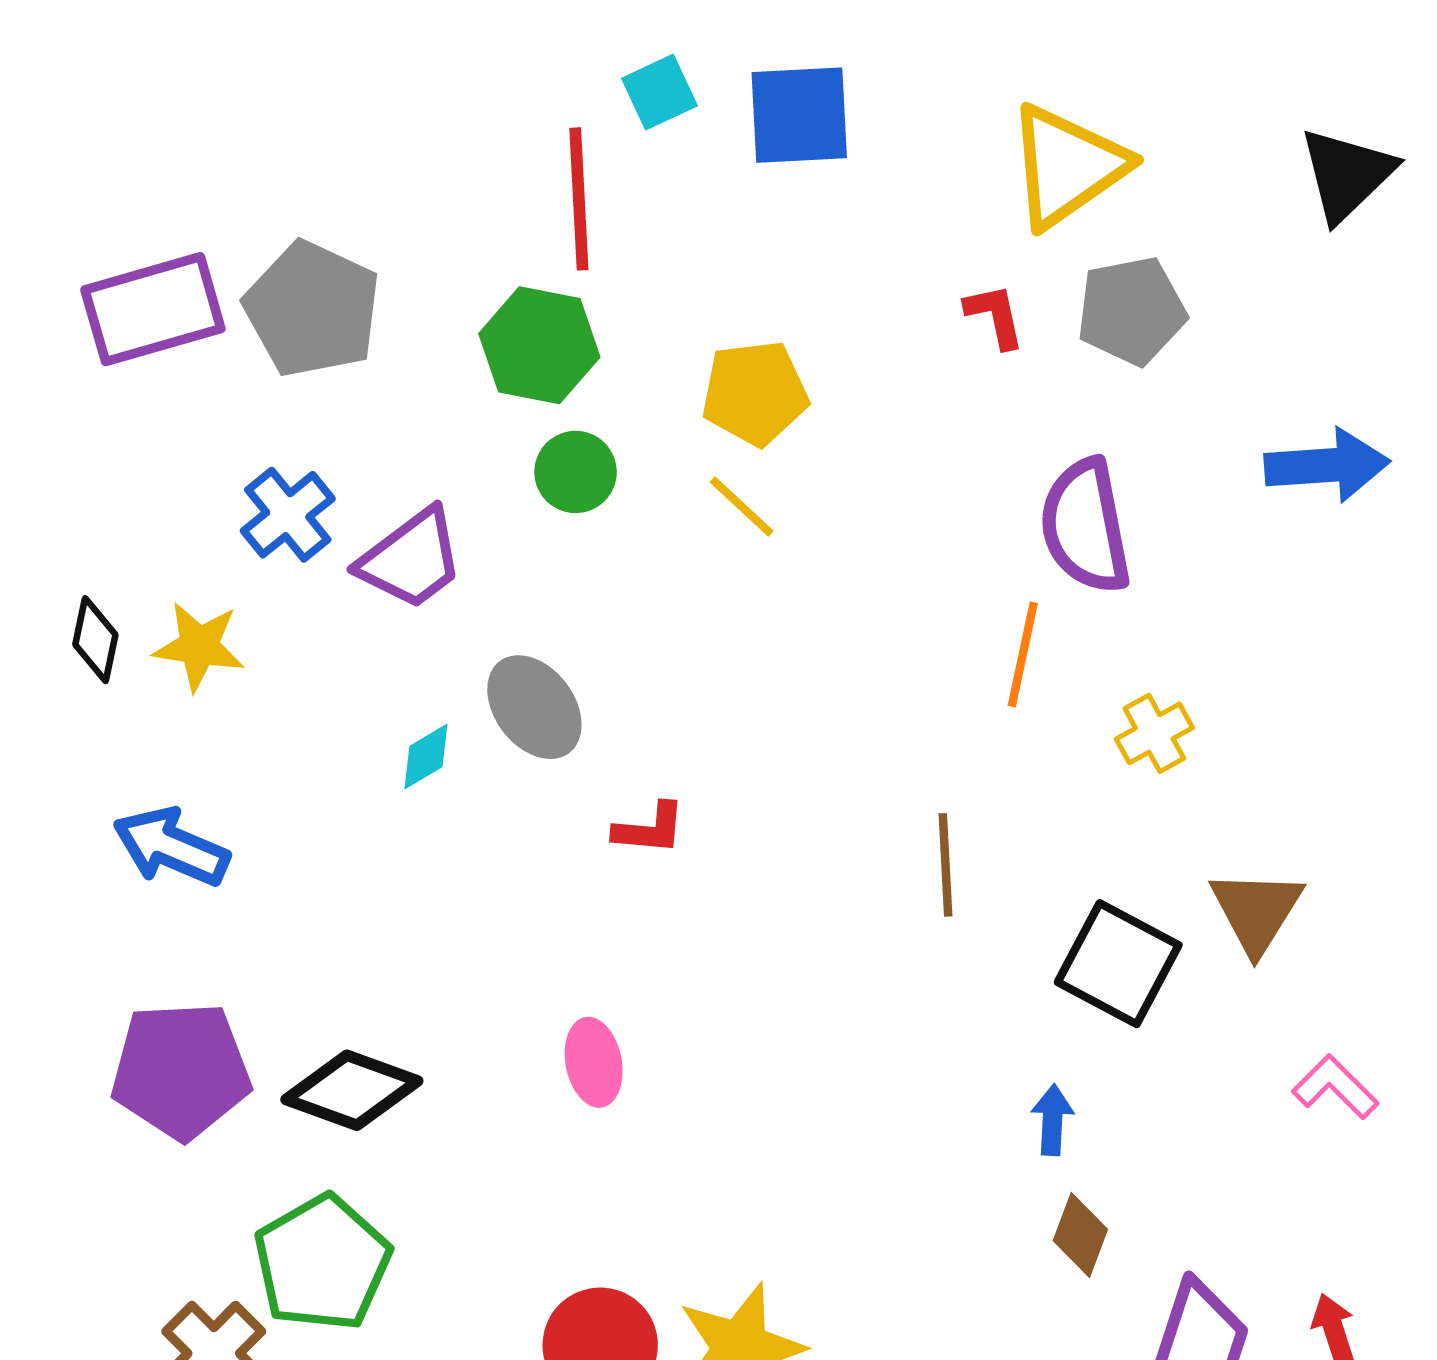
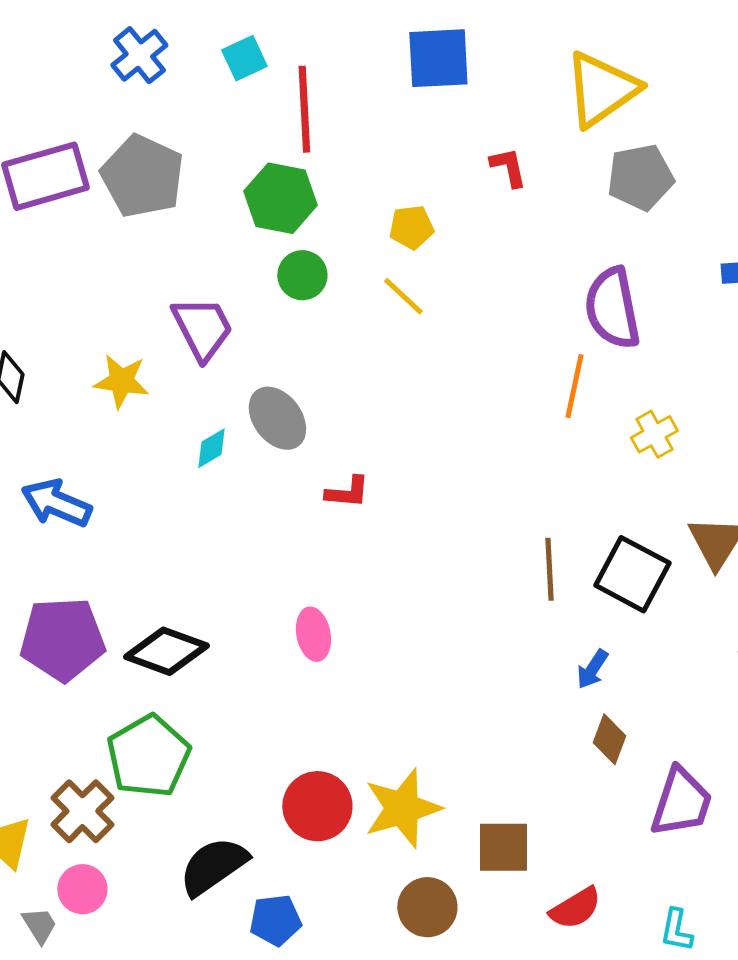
cyan square: (659, 92) -> (244, 58), moved
red L-shape: (995, 316) -> (508, 167), moved
yellow pentagon: (755, 393) -> (411, 227), size x0.7
blue cross: (288, 515) -> (139, 55), moved
purple trapezoid: (411, 559) -> (202, 328), turned -80
yellow star: (199, 646) -> (121, 381), moved
brown line: (946, 865) -> (549, 569), moved
blue arrow: (1052, 1120) -> (592, 669), turned -150

